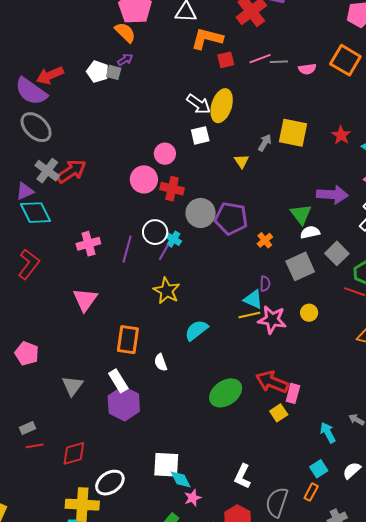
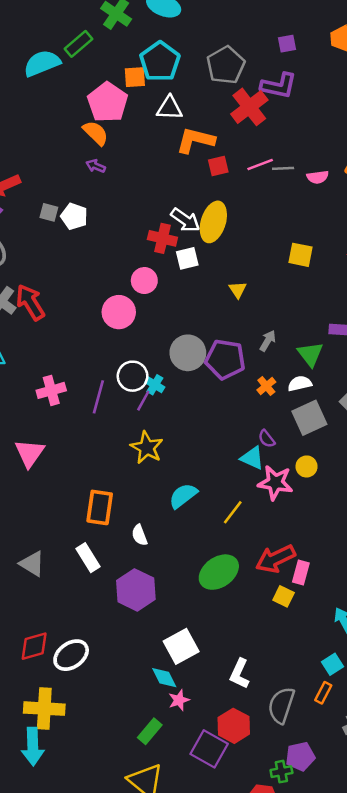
purple arrow: (125, 60) -> (96, 166), turned -126
white pentagon: (98, 72) -> (74, 216), moved
gray square: (114, 72) -> (49, 212), moved
yellow square: (293, 133) -> (300, 255), size x0.7
gray arrow: (265, 143) -> (268, 341), moved
red arrow: (71, 171) -> (30, 302), turned -88
red cross: (172, 189) -> (162, 238), moved
white semicircle: (310, 232) -> (300, 384), moved
purple semicircle: (265, 284) -> (267, 439), turned 140
pink triangle: (85, 300) -> (30, 453), moved
yellow circle: (309, 313) -> (307, 466), moved
yellow line: (249, 315) -> (233, 512), moved, turned -40
red arrow: (272, 382) -> (275, 559), turned -48
gray triangle: (72, 386) -> (32, 564), turned -35
purple hexagon: (124, 404) -> (136, 590), moved
yellow square: (279, 413) -> (284, 596), turned -30
white square: (166, 465) -> (181, 646), moved, turned -32
white ellipse: (110, 483) -> (71, 655), moved

